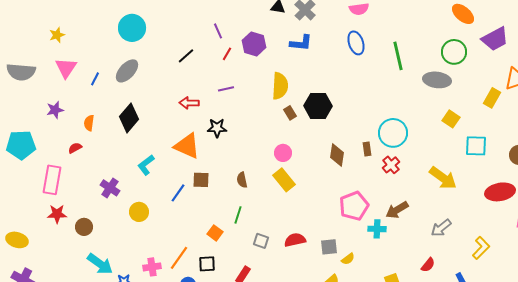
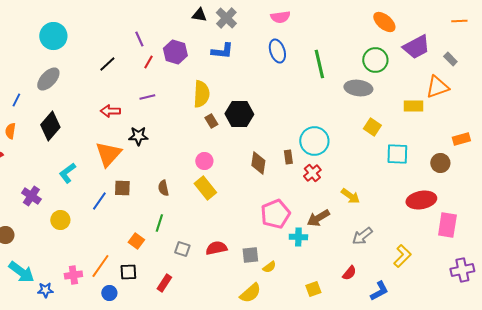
blue line: (95, 79) -> (16, 100), moved
yellow rectangle: (492, 98) -> (413, 106), turned 60
orange triangle: (187, 146) -> (108, 154), turned 48
yellow arrow: (443, 178) -> (350, 196), moved, size x0.7

